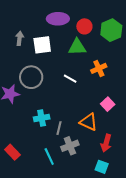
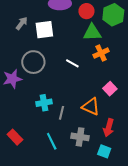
gray arrow: (20, 38) -> (22, 23), turned 32
green triangle: (77, 47) -> (92, 32), moved
gray cross: (70, 146) -> (80, 137), moved, turned 30

